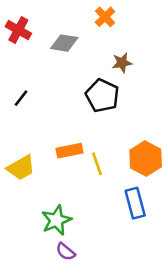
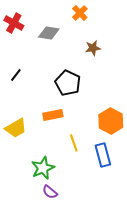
black pentagon: (102, 96) -> (68, 83), moved
yellow line: (97, 164) -> (74, 143), moved

